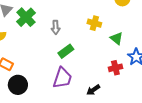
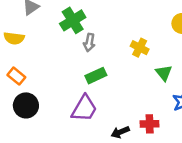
green cross: (26, 17) -> (73, 20), moved
red cross: (115, 68) -> (150, 124), moved

